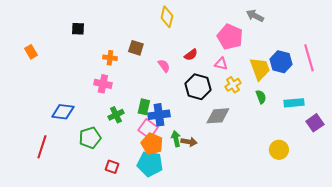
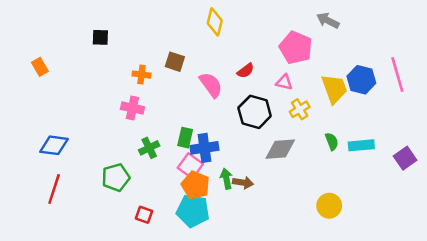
pink semicircle: (164, 66) -> (211, 85), size x1.5
green semicircle: (261, 97) -> (332, 141), moved
cyan rectangle: (294, 103) -> (361, 145), moved
blue diamond: (63, 112) -> (54, 145), moved
yellow circle: (279, 150) -> (329, 206), moved

